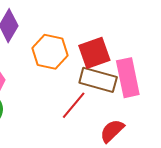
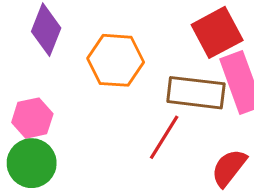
red square: (94, 53) -> (217, 32), moved

